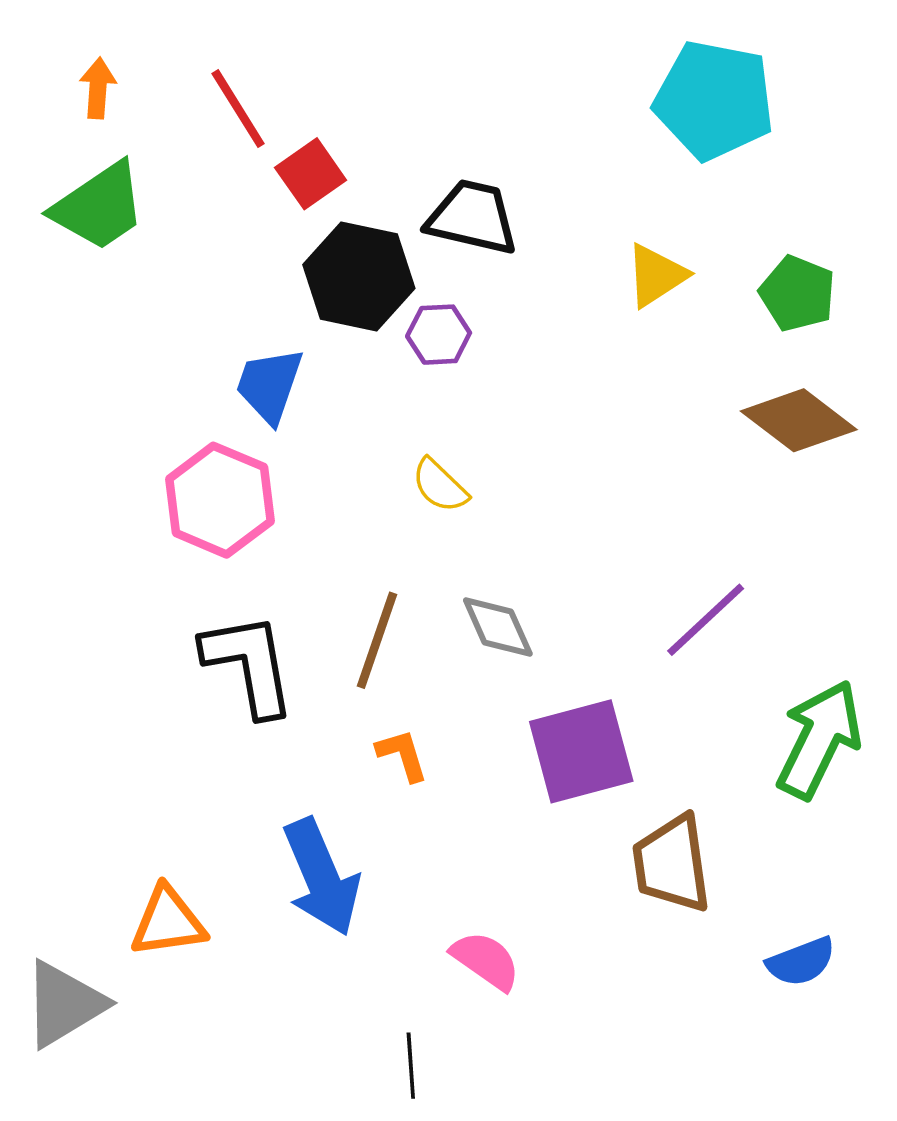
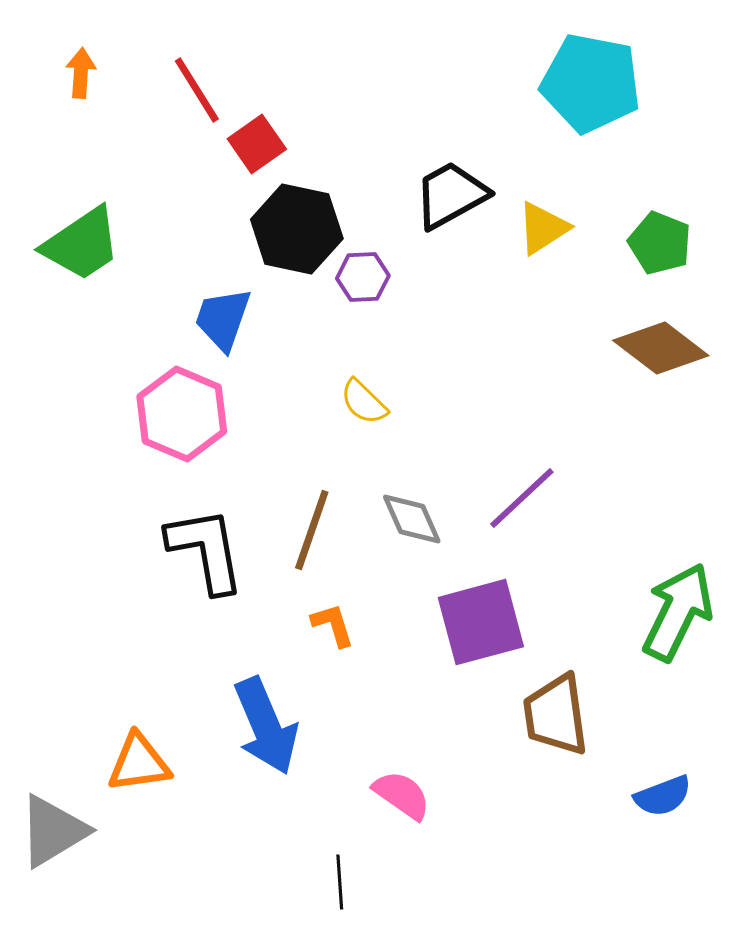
green trapezoid: (99, 206) -> (82, 244), moved
black trapezoid: (472, 217) -> (451, 195), moved, turned -42
purple line: (706, 620) -> (522, 498), moved

